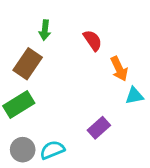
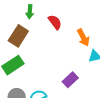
red semicircle: (93, 40) -> (55, 22), moved

